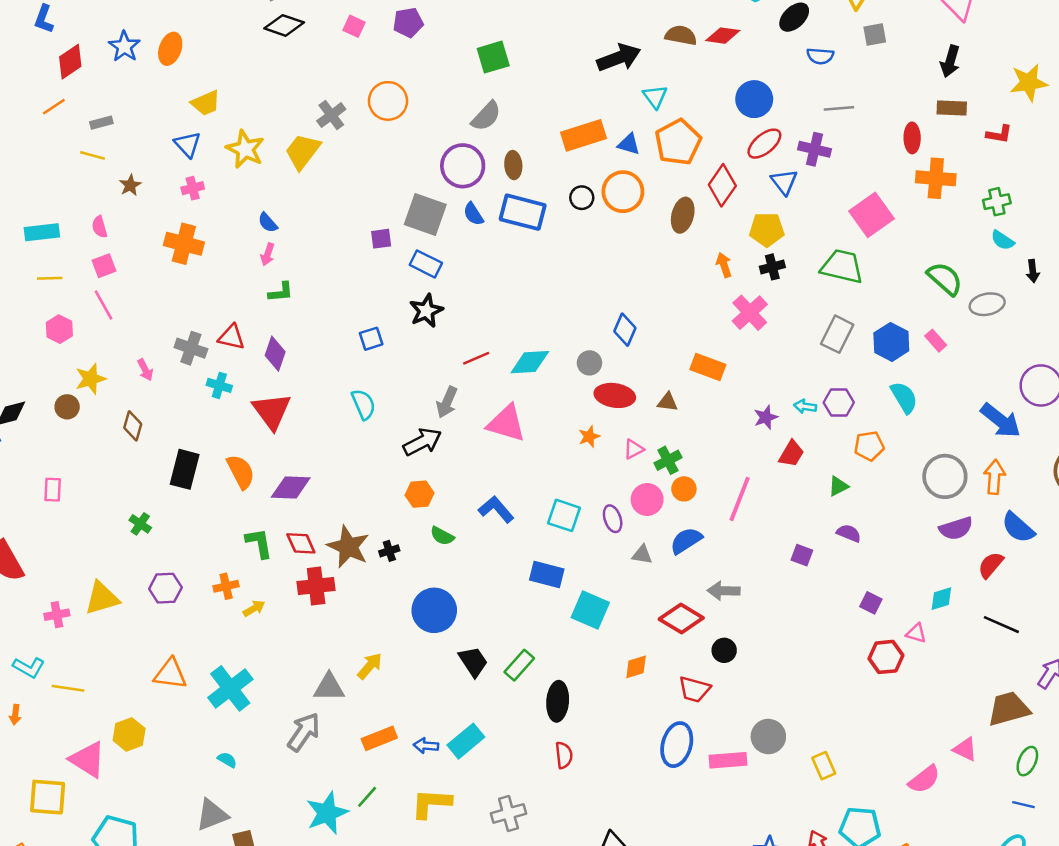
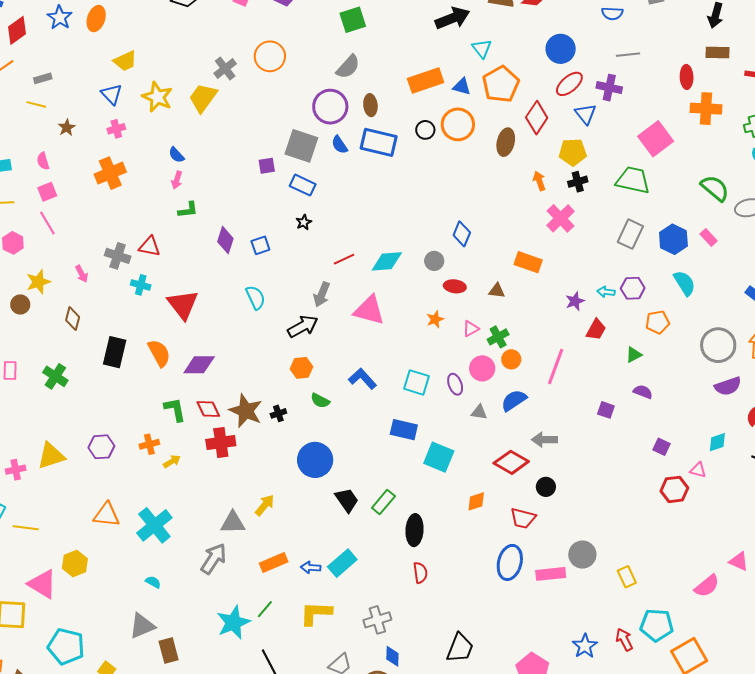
orange cross: (184, 244) -> (110, 173), turned -36
black star: (426, 311) -> (304, 222), size x0.6
purple diamond: (275, 354) -> (225, 240), moved
red ellipse: (615, 395) -> (455, 286), size x0.7
green cross: (140, 524) -> (55, 376), moved, size x1.4

